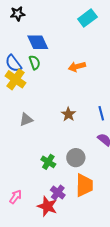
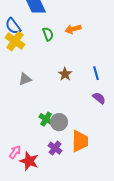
green semicircle: (35, 62) -> (48, 34), moved
gray circle: (76, 158) -> (59, 122), moved
red star: (47, 206) -> (29, 161), moved

